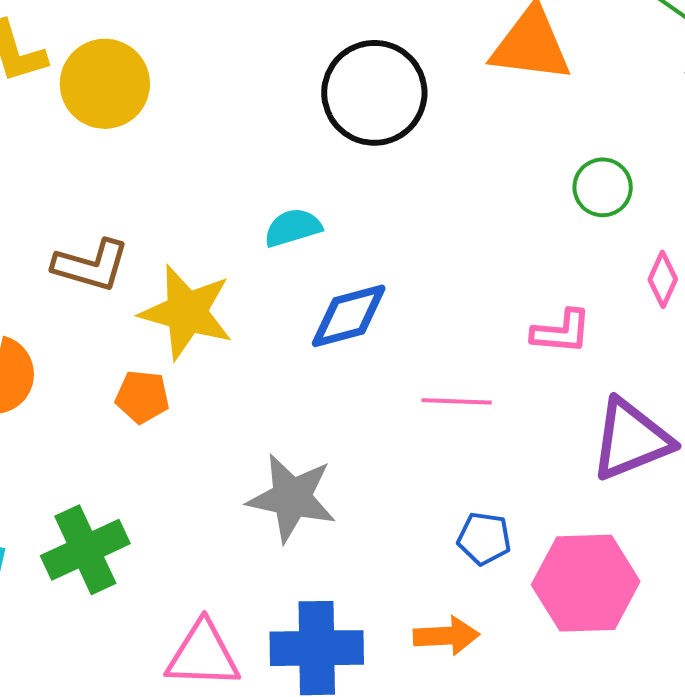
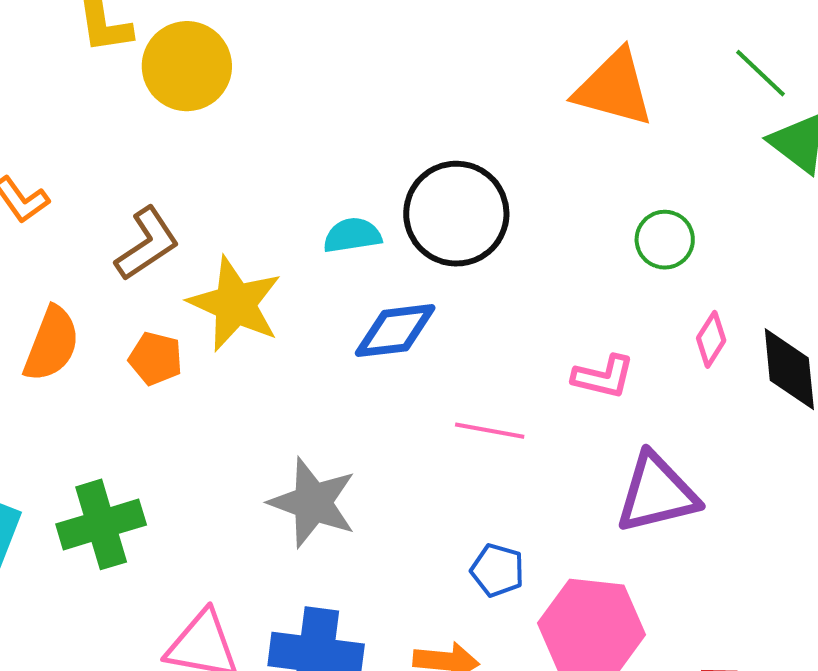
black circle: (374, 93) -> (456, 214), moved
brown L-shape: (91, 265) -> (147, 244), turned -58
orange pentagon: (142, 397) -> (156, 358), moved

